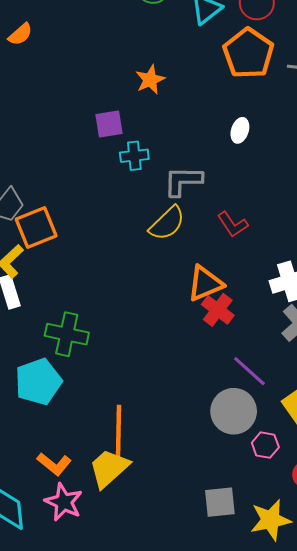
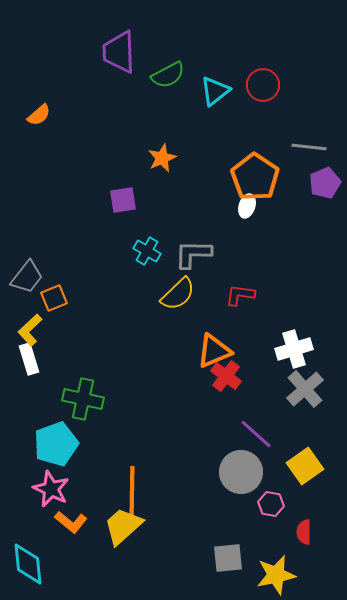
orange pentagon: (248, 53) -> (255, 177), moved
cyan cross: (134, 156) -> (147, 251), moved, turned 36
red L-shape: (233, 224) -> (240, 295), turned 132
orange square: (36, 228) -> (54, 298), size x0.7
pink star: (64, 502) -> (51, 489), moved

